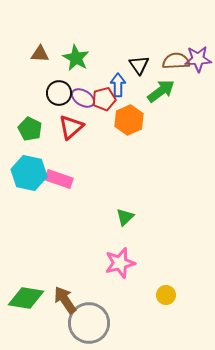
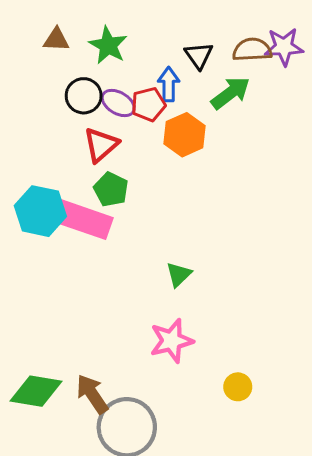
green pentagon: (30, 129) -> (111, 189), moved
pink rectangle: (59, 179) -> (84, 220), size x1.4

